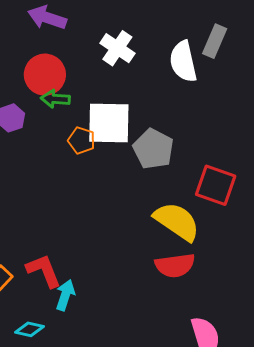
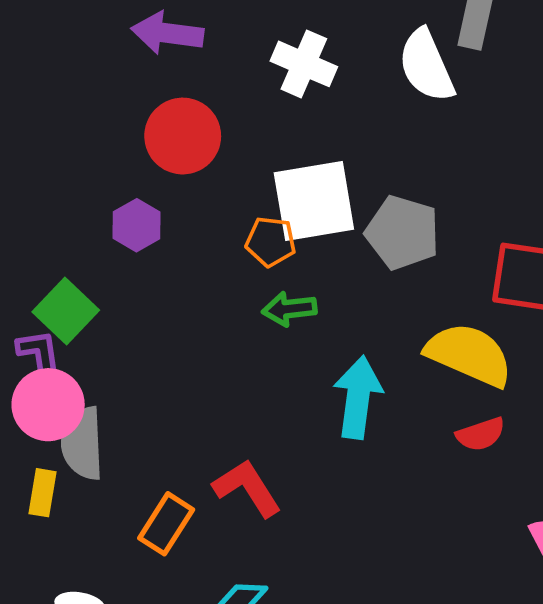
green arrow: (55, 99) -> (289, 309), moved
red semicircle: (175, 265) -> (481, 434), size x0.7
cyan arrow: (65, 295) -> (358, 397), moved, size x1.4

